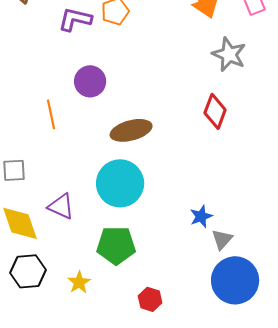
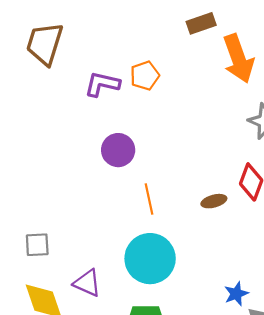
orange line: (51, 114) -> (149, 199), moved
brown ellipse: (131, 130) -> (214, 201), moved, size x0.6

